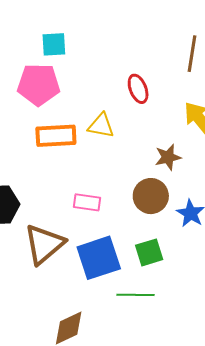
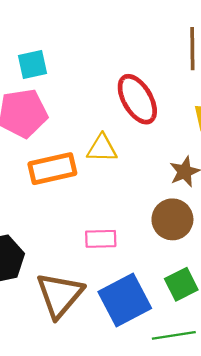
red ellipse: (138, 89) -> (137, 99), size x1.5

